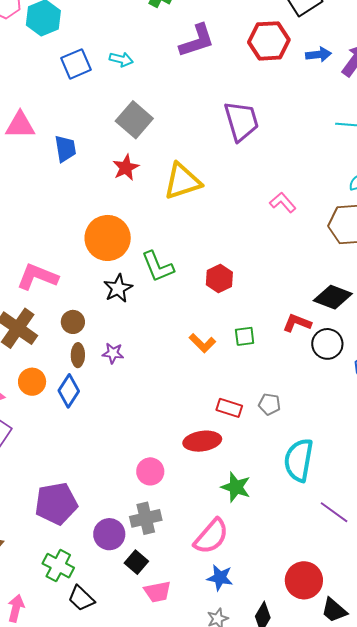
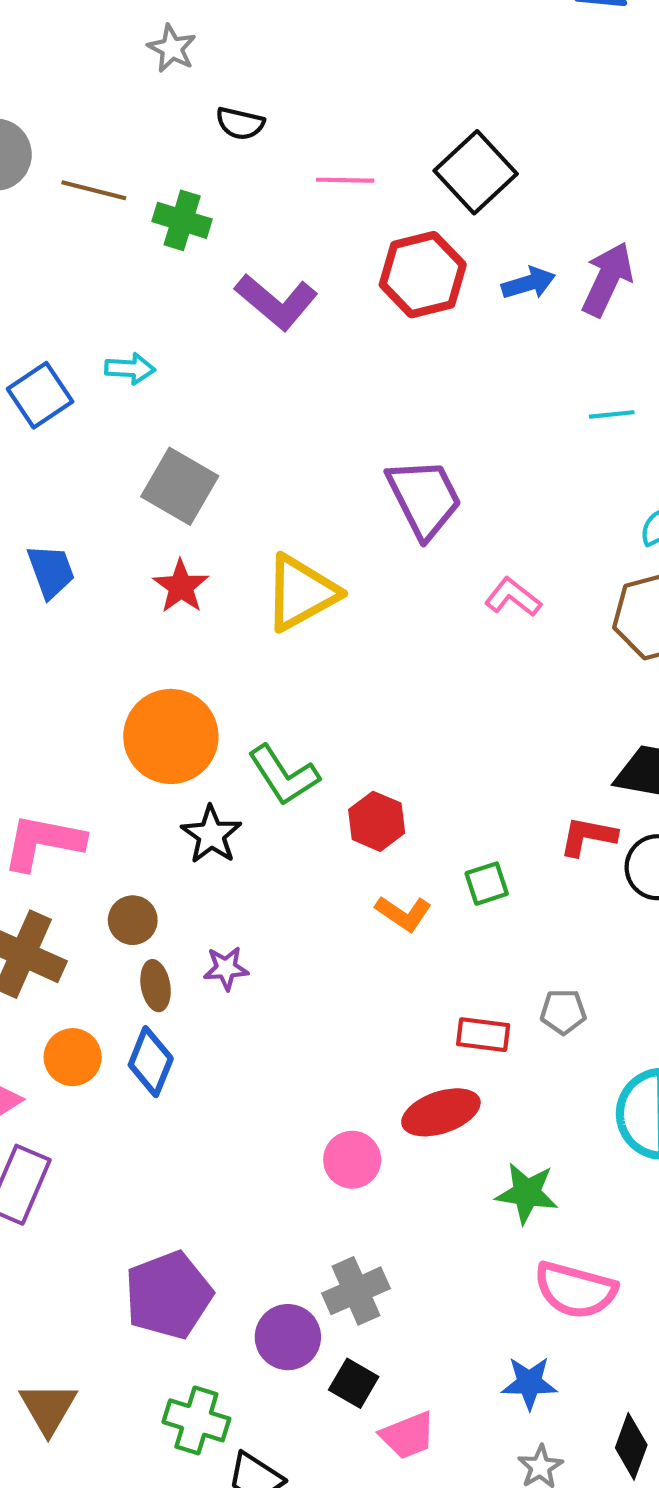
purple L-shape: (197, 41) -> (276, 302), turned 69
purple trapezoid: (241, 121) -> (424, 498), moved
red hexagon: (219, 279) -> (377, 821), moved
pink circle: (150, 471) -> (352, 1160), moved
pink semicircle: (211, 536) -> (575, 1290), moved, turned 75

